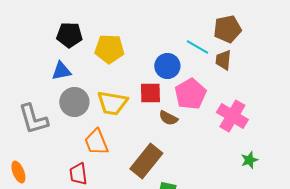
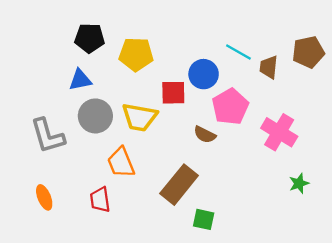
brown pentagon: (227, 29) -> (308, 52), moved
red square: (150, 93) -> (173, 93), moved
orange ellipse: (18, 172) -> (44, 197), moved

